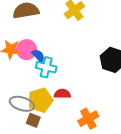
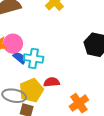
blue semicircle: (38, 56) -> (20, 58), moved

